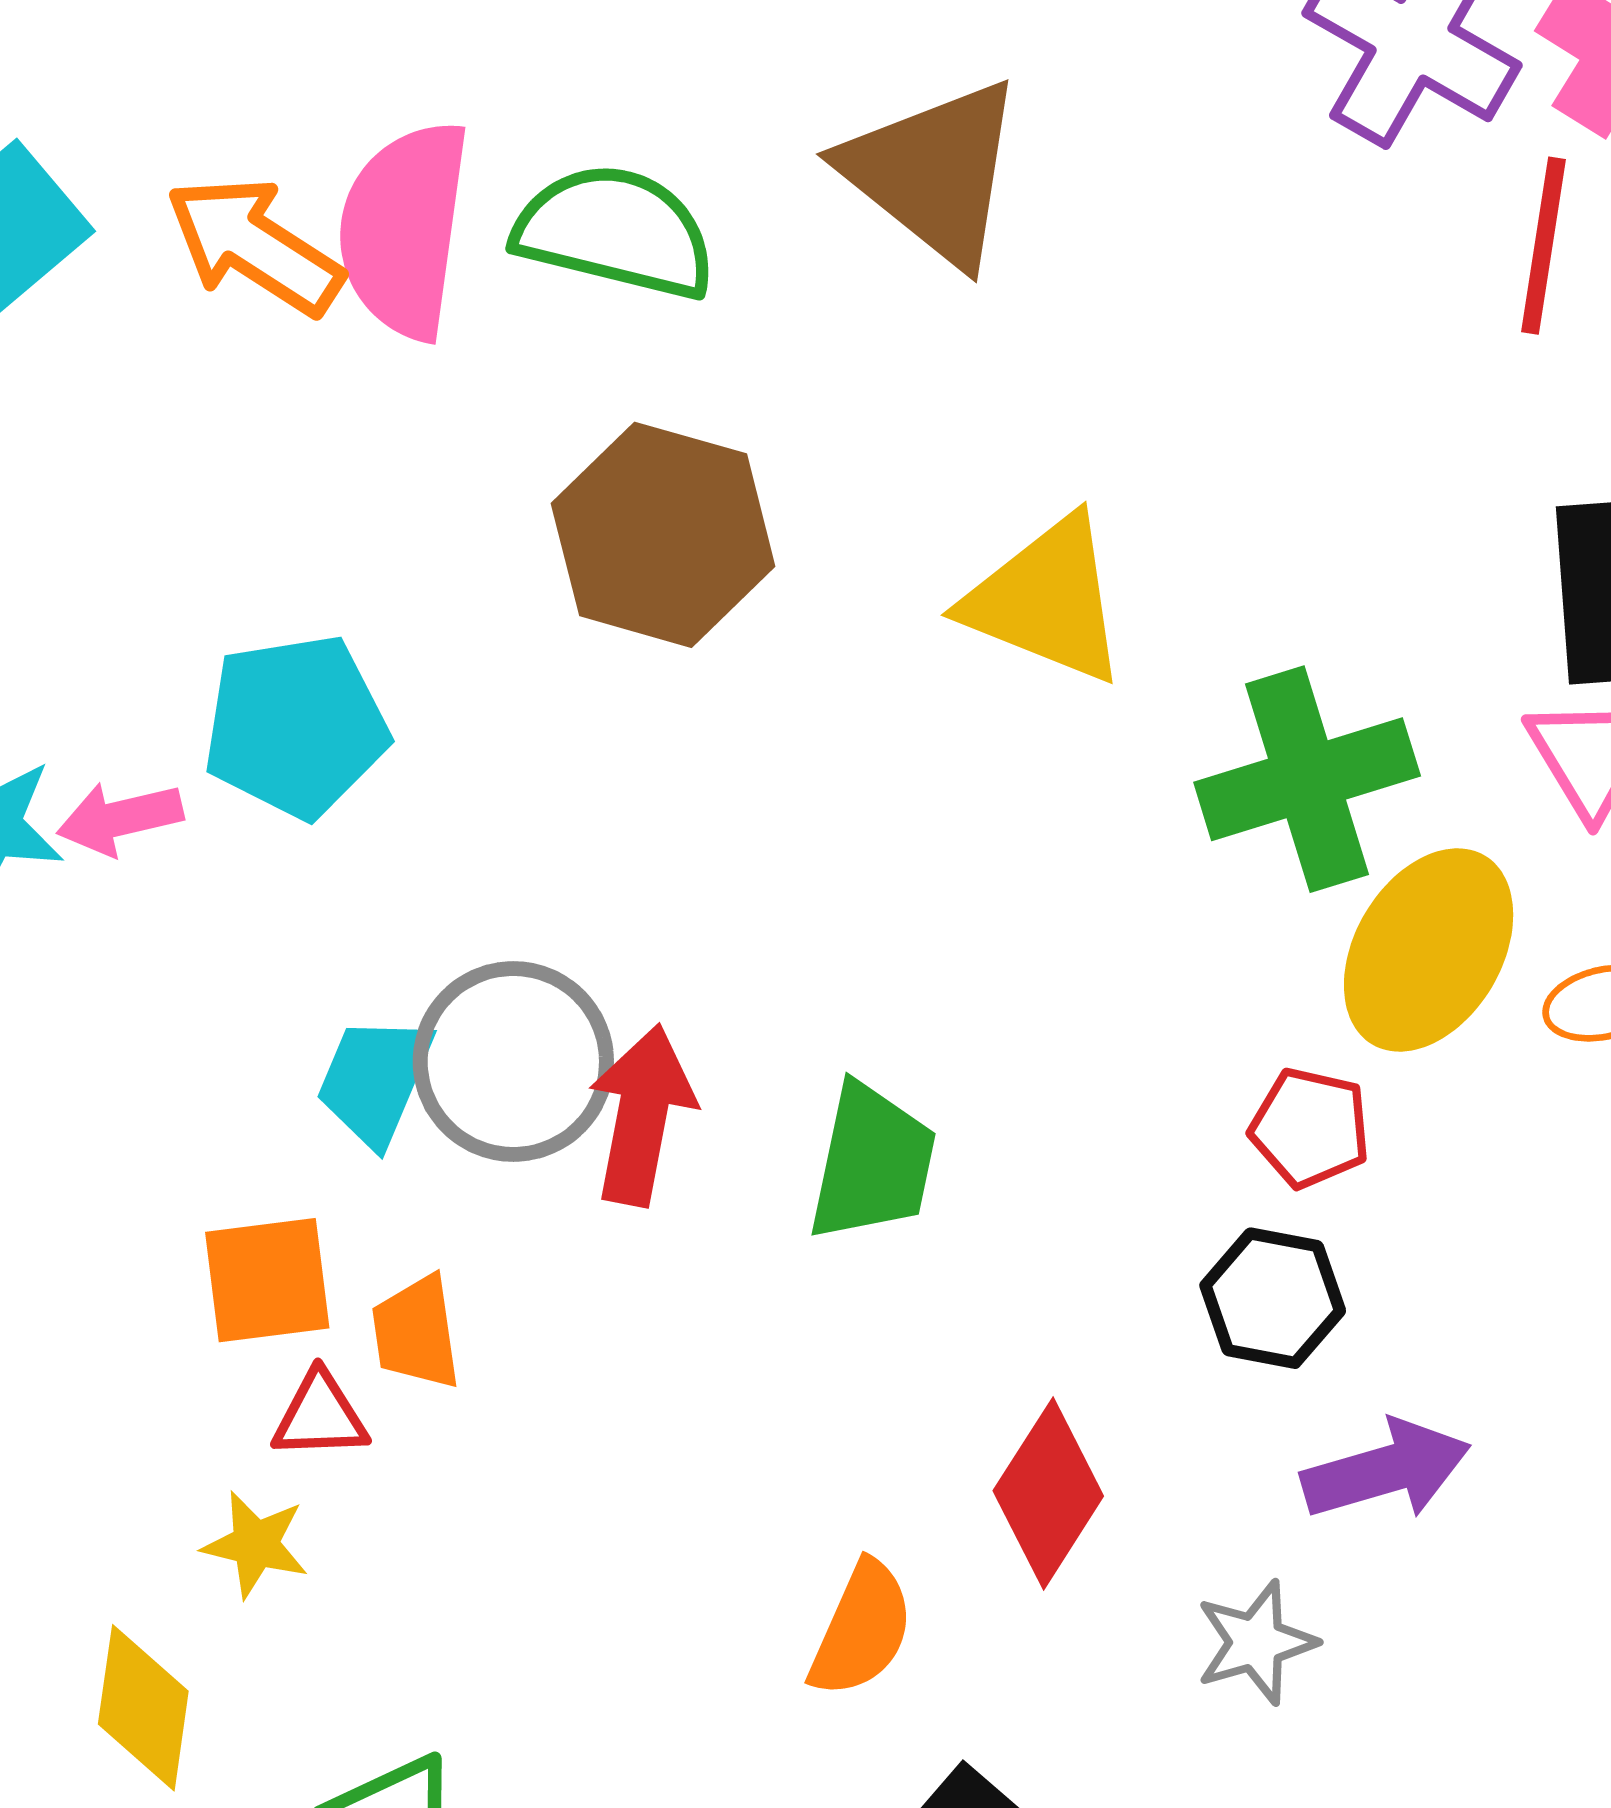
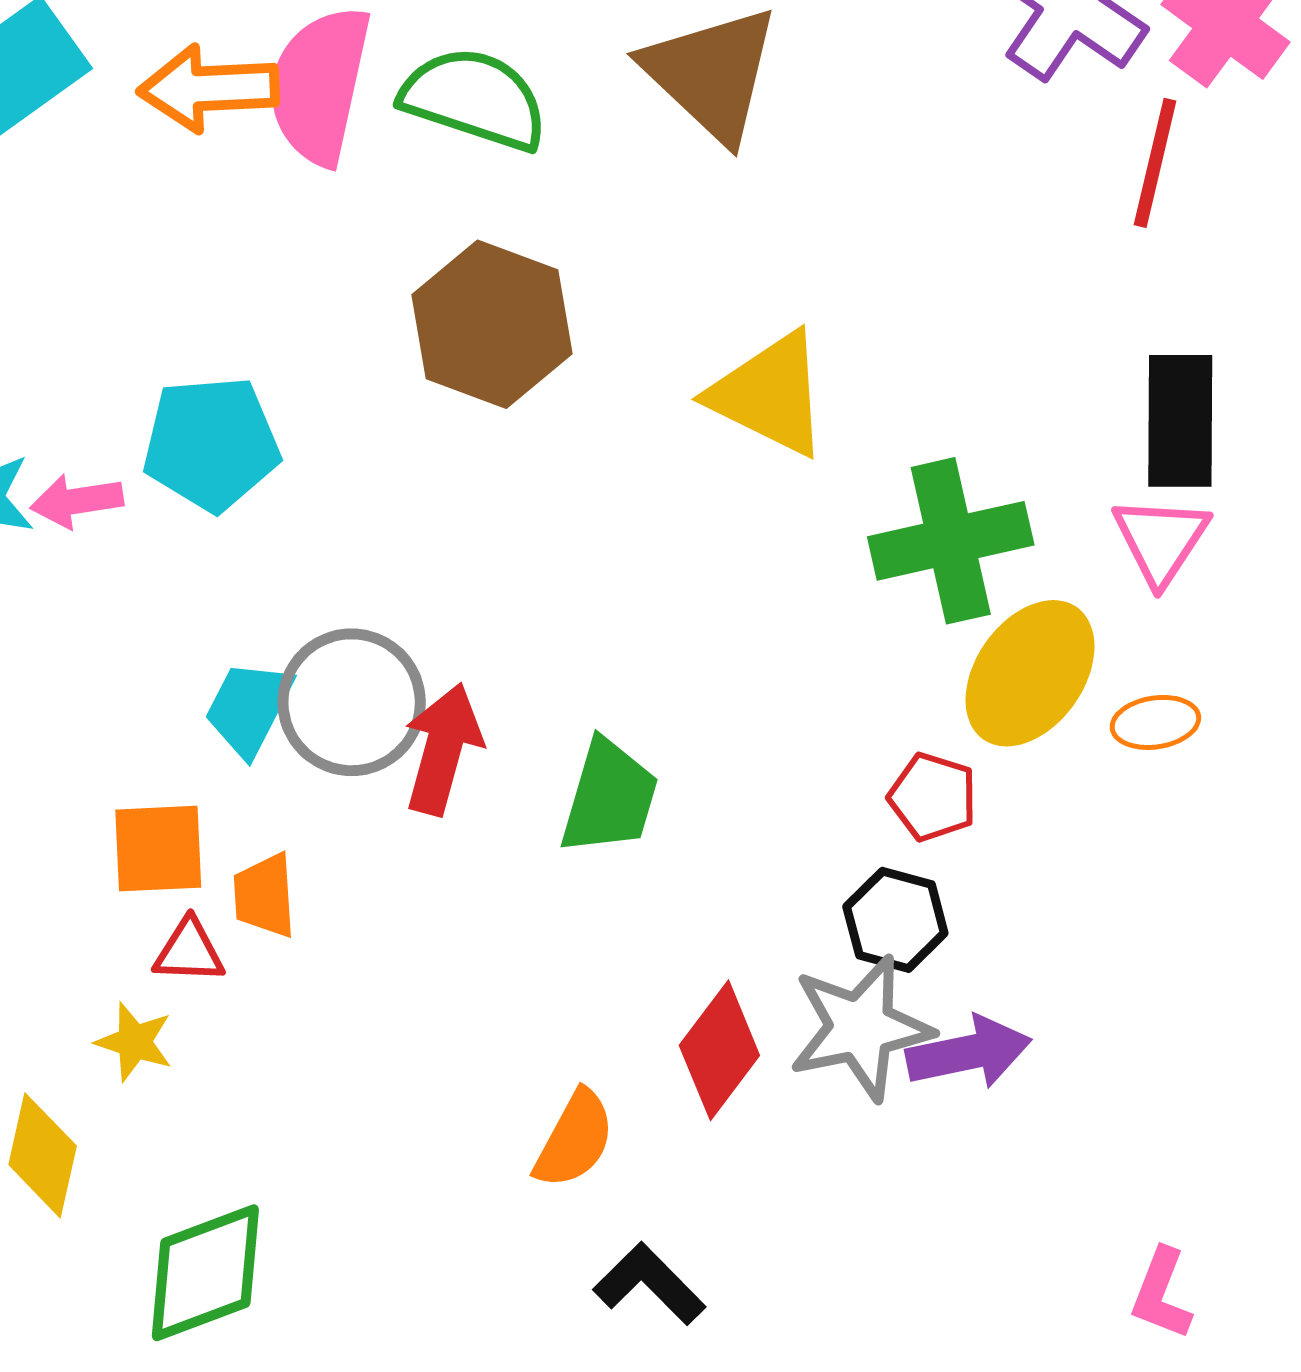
orange arrow: (254, 246) -> (209, 88), turned -40
gray star: (1256, 1642) -> (860, 1028), moved, size x1.6

